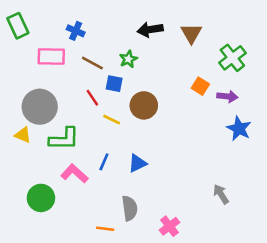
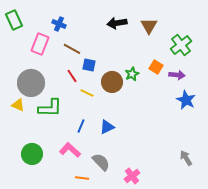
pink rectangle: (51, 57) -> (40, 44), turned -70
green star: (128, 59) -> (132, 74), moved
pink L-shape: (74, 174) -> (70, 150), moved
gray arrow: (221, 194) -> (186, 158), moved
gray semicircle: (130, 208) -> (101, 162), turned -36

